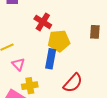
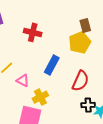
yellow pentagon: (59, 41) -> (80, 43), moved
blue rectangle: (51, 59) -> (52, 65), turned 36

